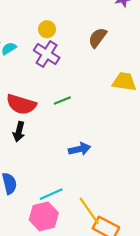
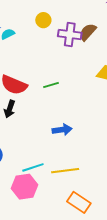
purple cross: (47, 54) -> (70, 35), moved, turned -30
yellow line: (89, 211) -> (65, 171), moved, turned -68

